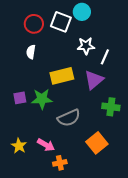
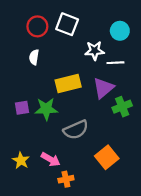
cyan circle: (82, 12) -> (120, 31), moved
white line: (105, 57) -> (115, 63), turned 63
green cross: (111, 107) -> (122, 107), moved, turned -30

